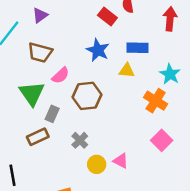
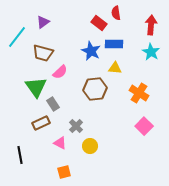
blue rectangle: (138, 48) -> (114, 44), moved
cyan star: (170, 74) -> (151, 52), moved
brown hexagon: (87, 96) -> (95, 89), moved
gray rectangle: (52, 114) -> (53, 104), turned -56
pink triangle: (121, 161) -> (60, 143), moved

